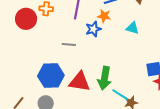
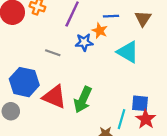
cyan triangle: (132, 28) -> (128, 52), size x1.5
cyan line: (120, 95) -> (122, 119), moved, turned 60

